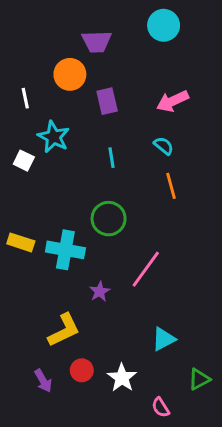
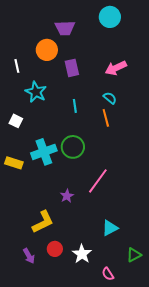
white square: (24, 161) -> (16, 121), moved
orange line: (171, 186) -> (106, 118), moved
cyan cross: (65, 250) -> (44, 152), moved, turned -30

